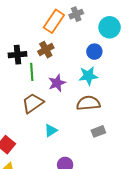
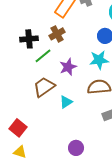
green line: (32, 72) -> (43, 56), turned 54
cyan triangle: (51, 130) -> (66, 102), moved

